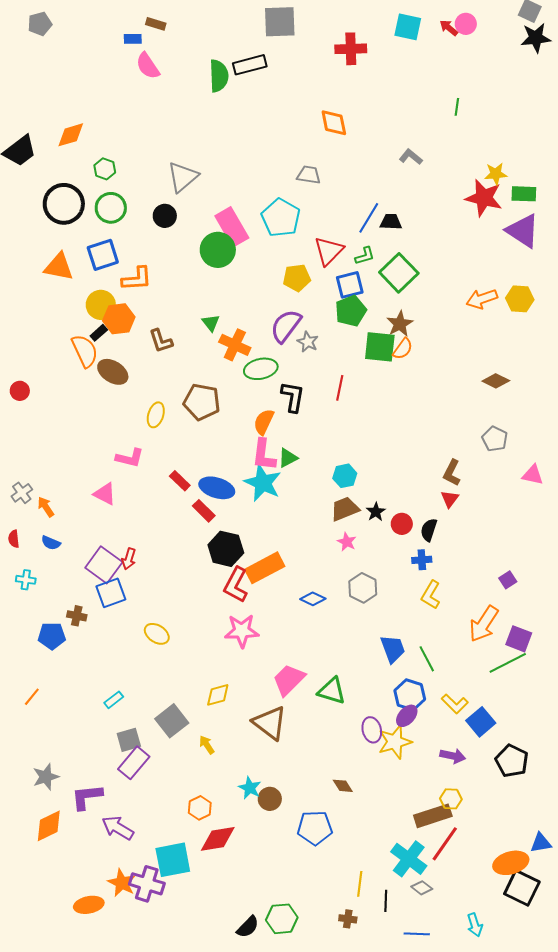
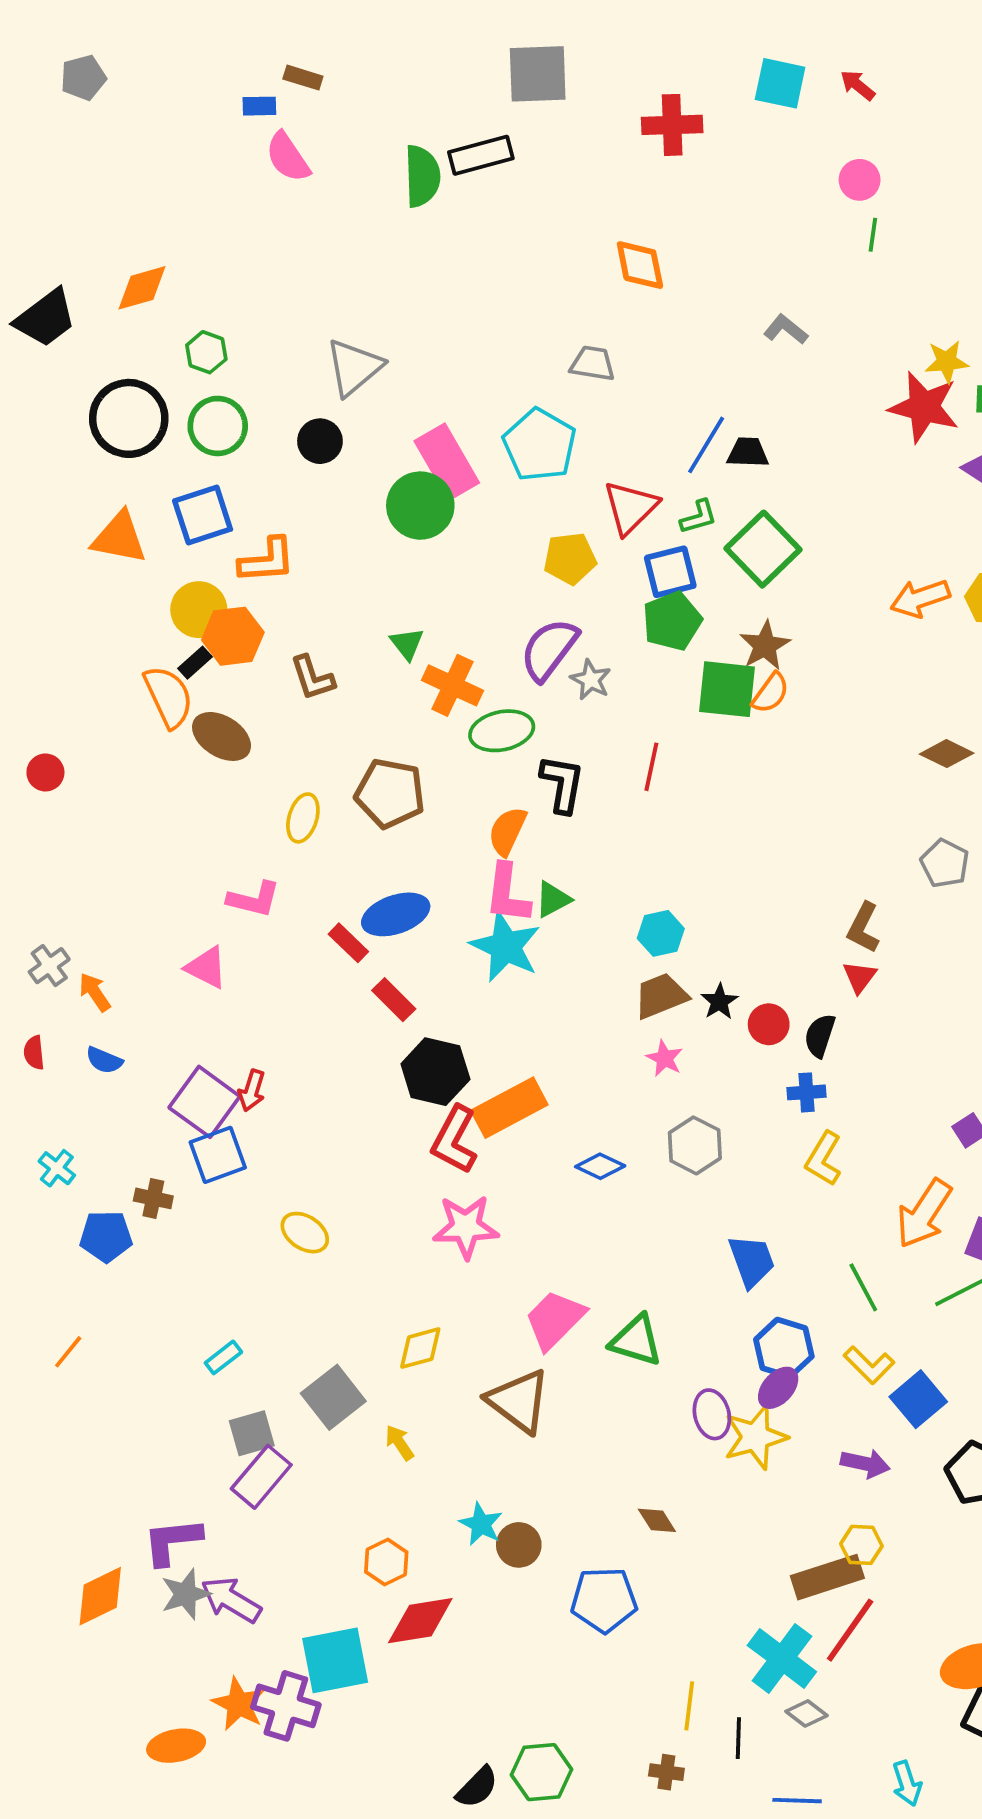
pink circle: (466, 24) -> (860, 180), moved
blue ellipse: (217, 488) -> (396, 914), moved, turned -36
cyan cross: (26, 580) -> (57, 1168), moved, turned 30
green line: (427, 659) -> (863, 1287), moved
gray star: (46, 777) -> (186, 1594), moved

